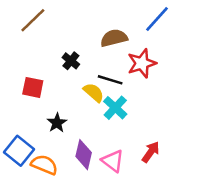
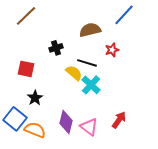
black cross: (71, 61) -> (56, 48), turned 32
red star: (142, 63) -> (112, 50), size x0.6
black star: (57, 123) -> (35, 98), moved

